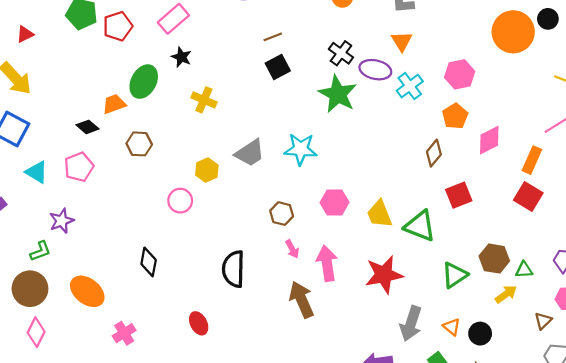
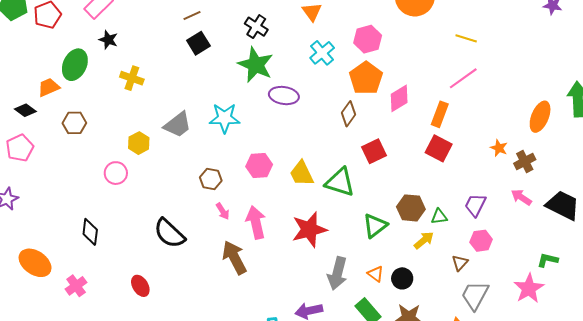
purple ellipse: (375, 70) -> (284, 96), moved
orange pentagon: (455, 116) -> (366, 78), size x1.4
black semicircle: (233, 269) -> (169, 233), turned -44
pink cross: (124, 333) -> (76, 286), moved

